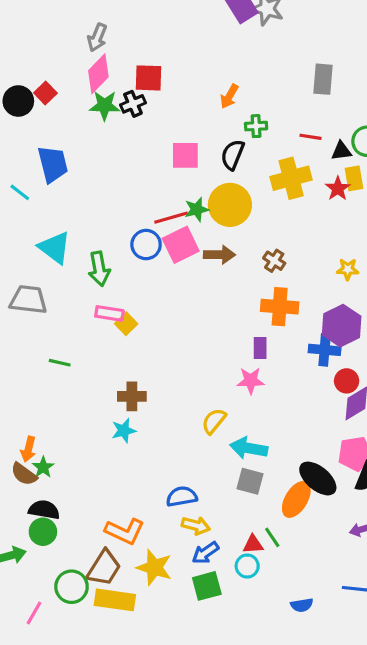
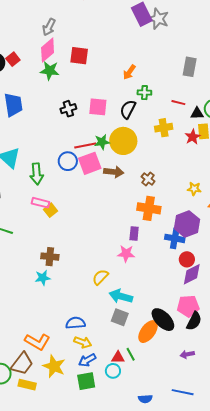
black cross: (133, 104) -> (68, 109), moved
yellow cross: (291, 178) -> (164, 128), size x0.7
yellow rectangle: (115, 600) -> (27, 385), size x0.7

